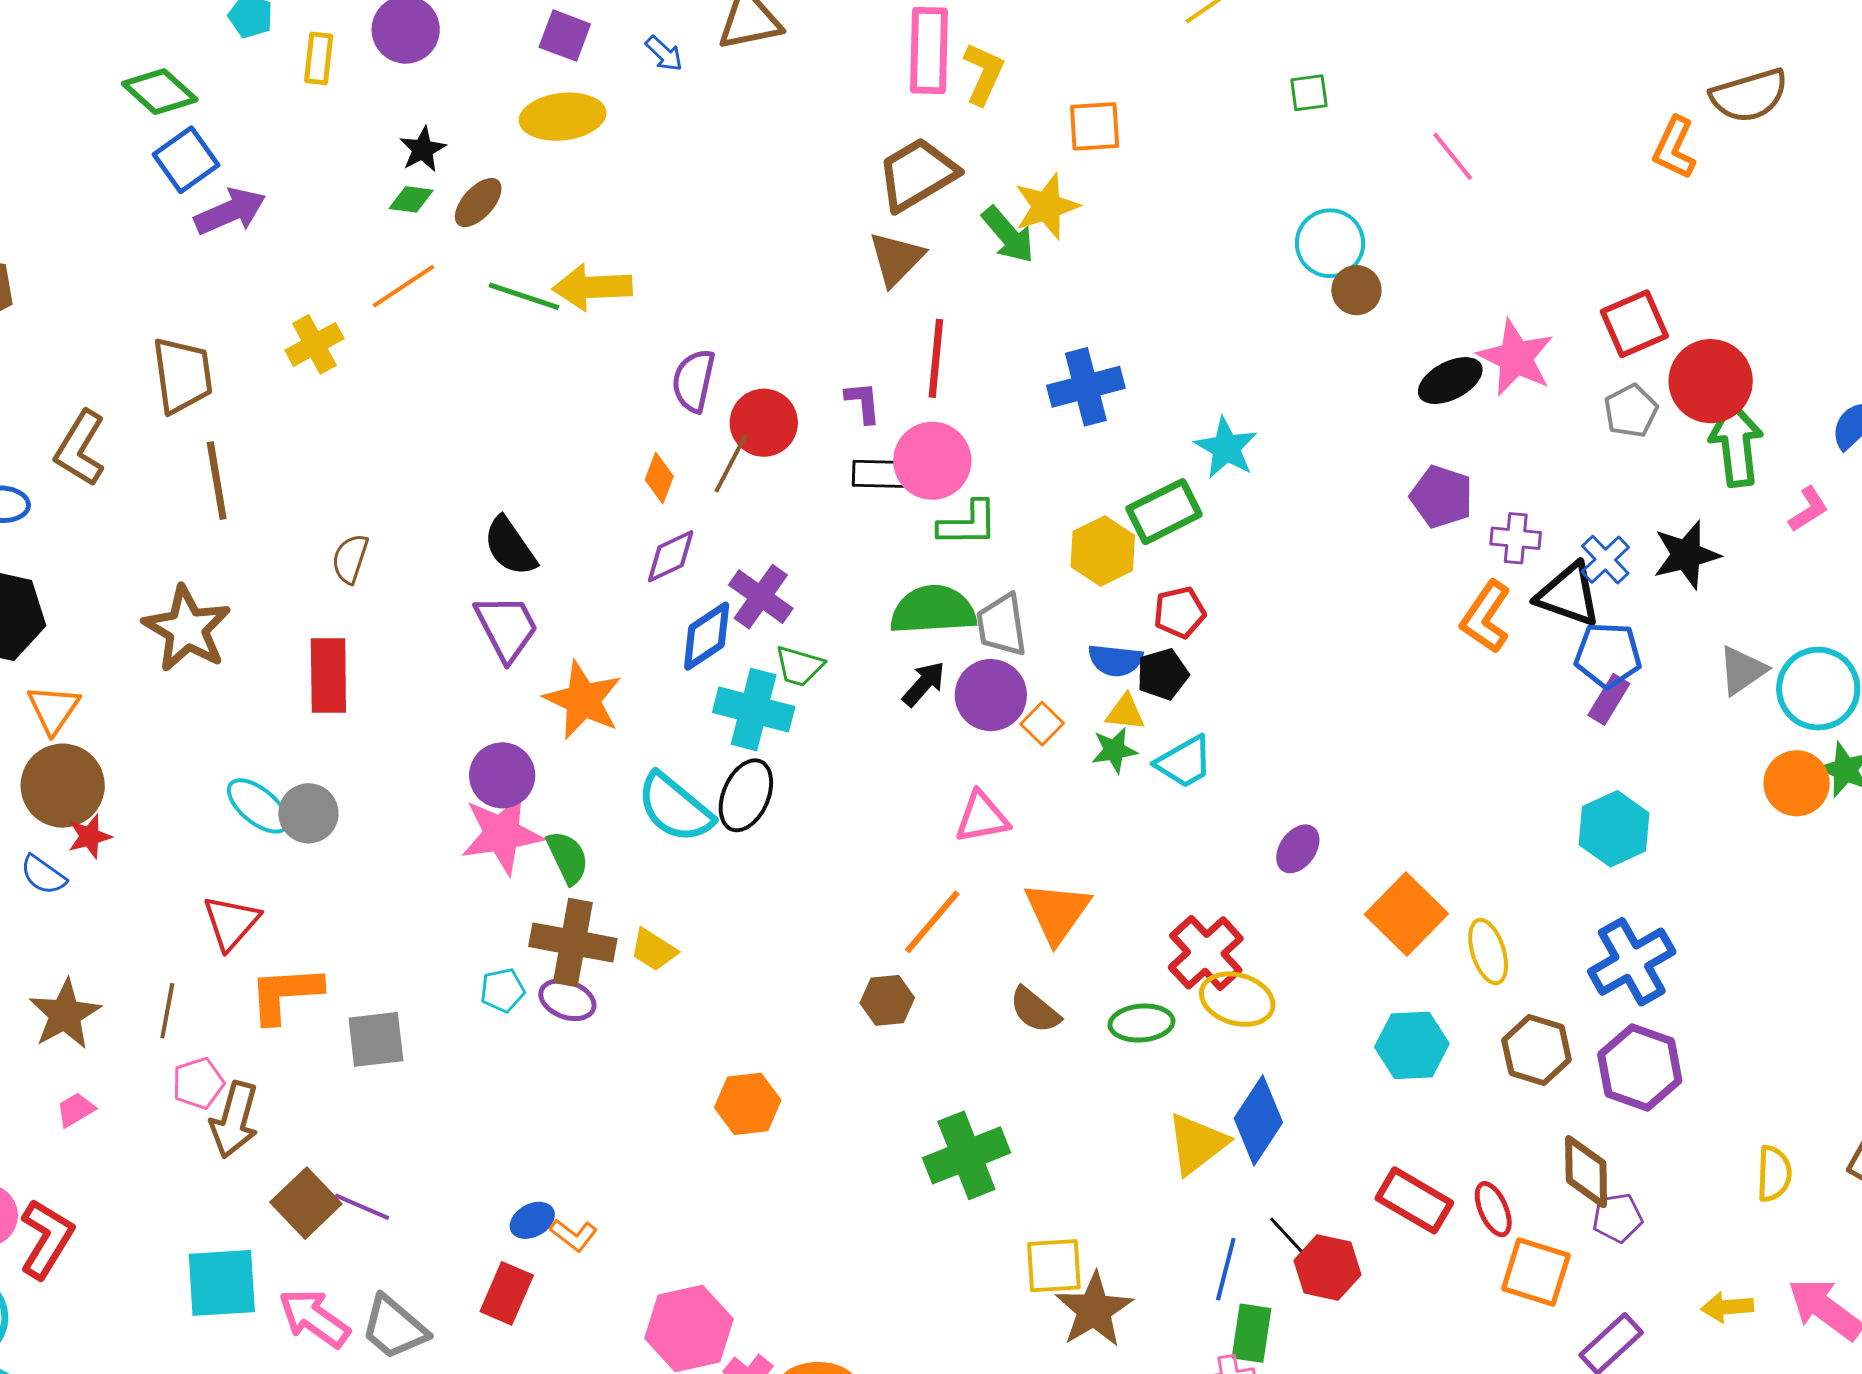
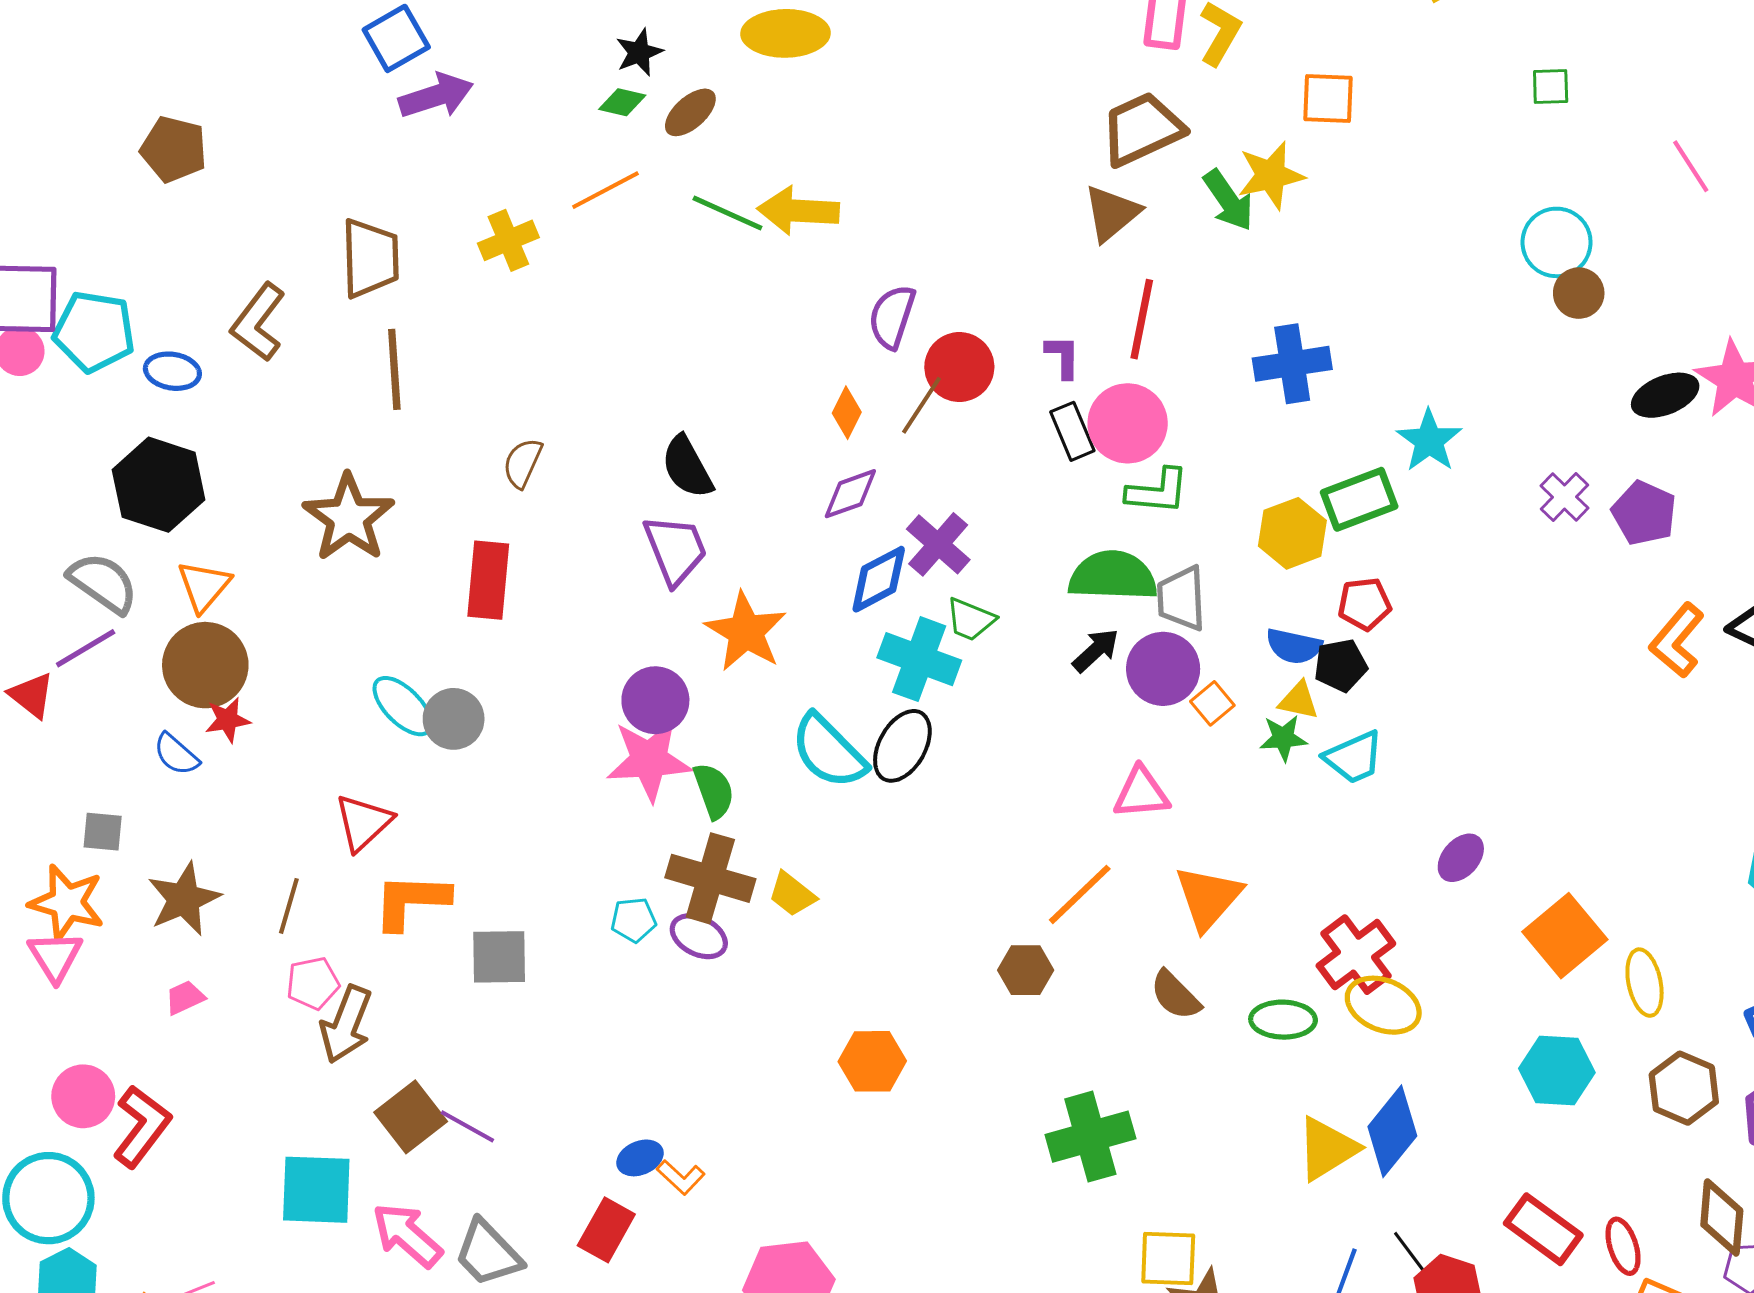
black rectangle: (880, 474) -> (1072, 431), turned 60
purple cross: (1516, 538) -> (1565, 497), moved, turned 33

